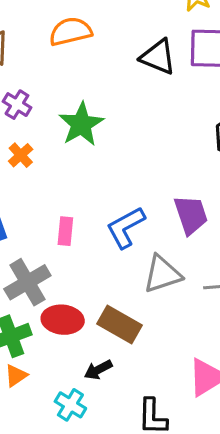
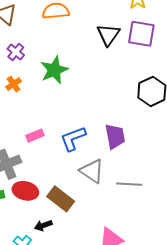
black triangle: (158, 57) -> (108, 35), turned 35
pink rectangle: (65, 231) -> (35, 136), turned 54
gray triangle: (162, 274) -> (92, 171), turned 44

